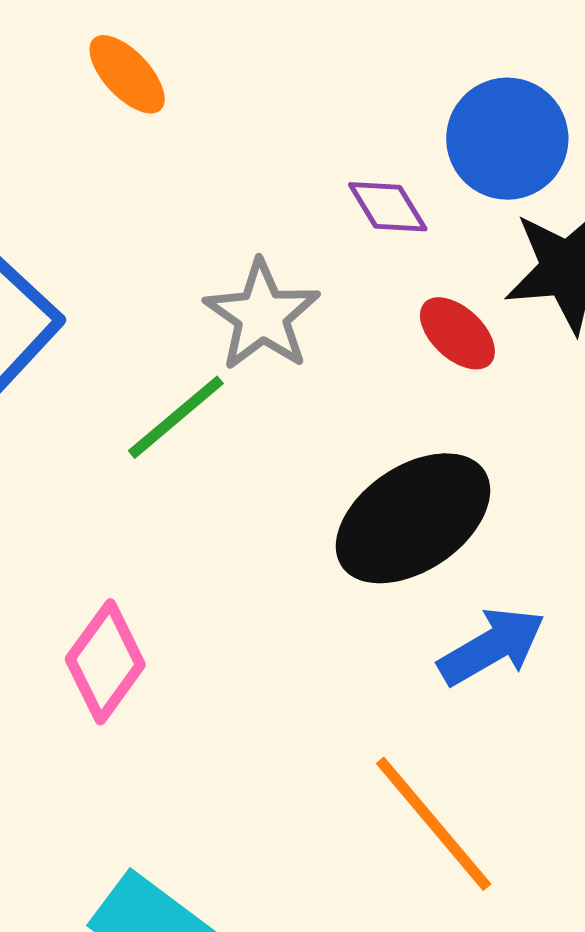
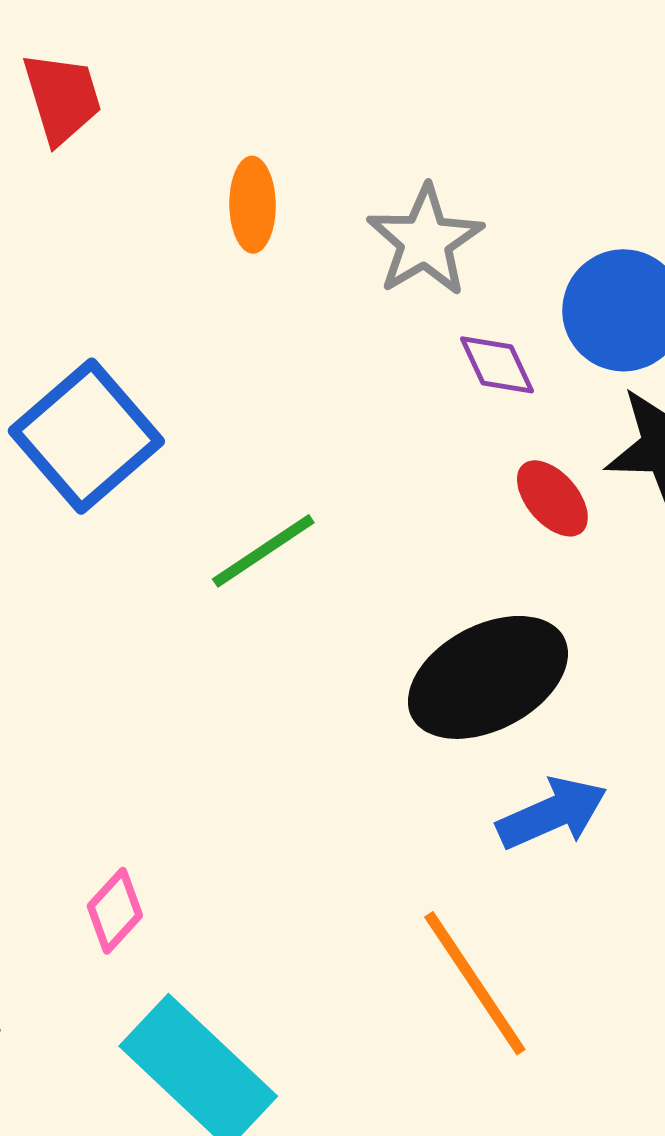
orange ellipse: (127, 74) -> (253, 205), turned 36
gray star: (262, 315) -> (425, 241), moved
pink diamond: (105, 662) -> (115, 911), moved, size x0.7

